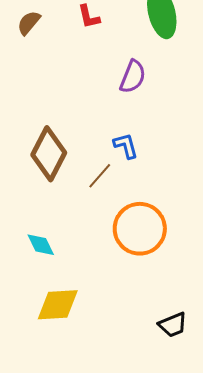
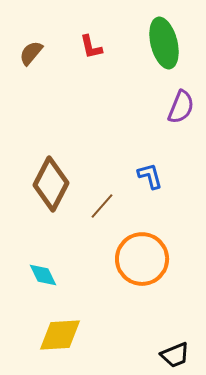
purple semicircle: (133, 77) -> (181, 107), moved
blue L-shape: (126, 146) -> (150, 176), moved

